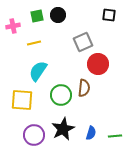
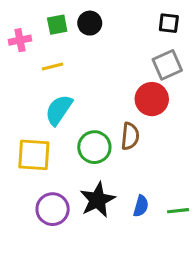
gray square: (83, 42) -> (167, 65), moved

